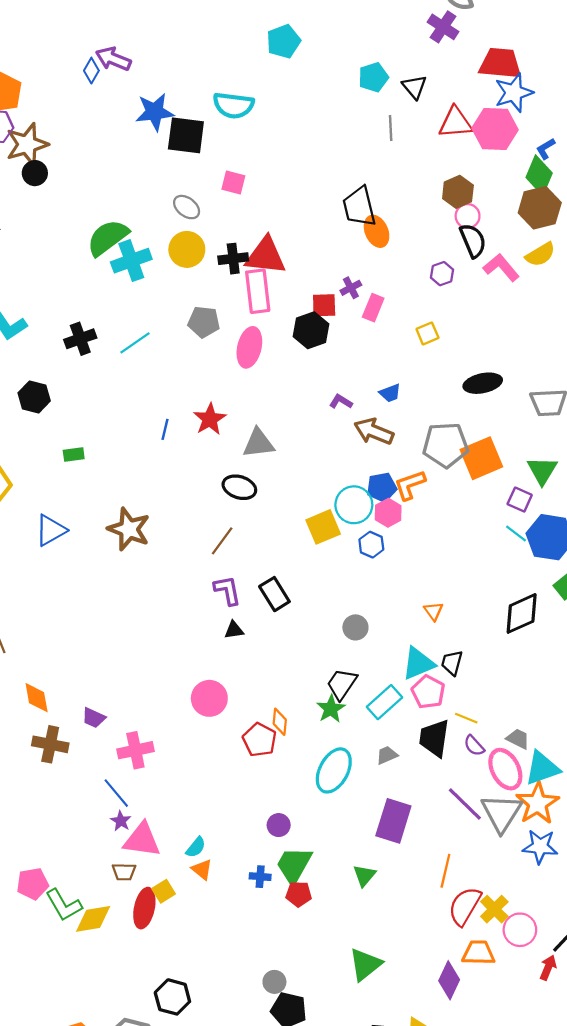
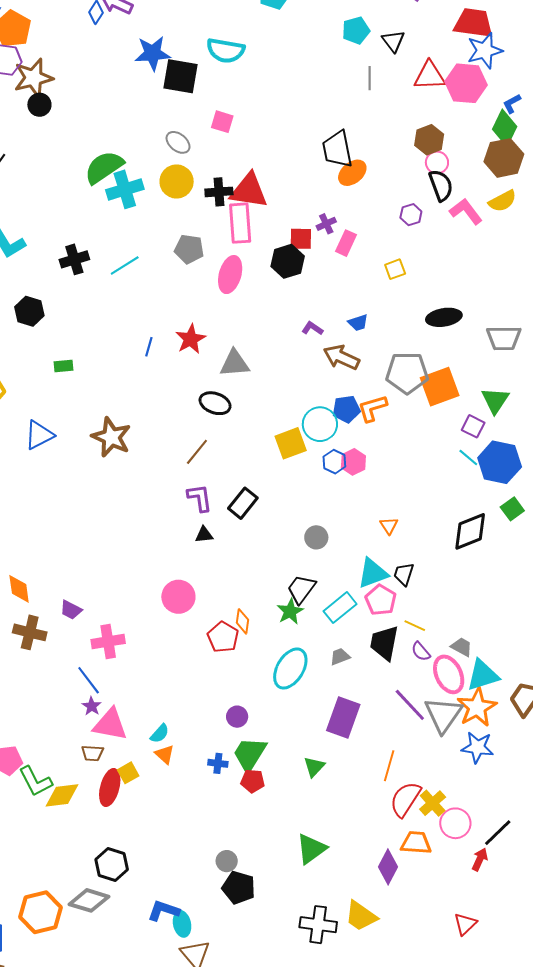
orange ellipse: (377, 231) -> (352, 173), turned 72
pink hexagon: (388, 513) -> (353, 462), moved
black rectangle: (274, 594) -> (243, 503), turned 68
black hexagon: (172, 997) -> (112, 864), moved

